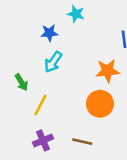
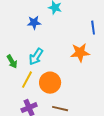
cyan arrow: (53, 62) -> (36, 57), moved
orange circle: (100, 104) -> (50, 83), moved

